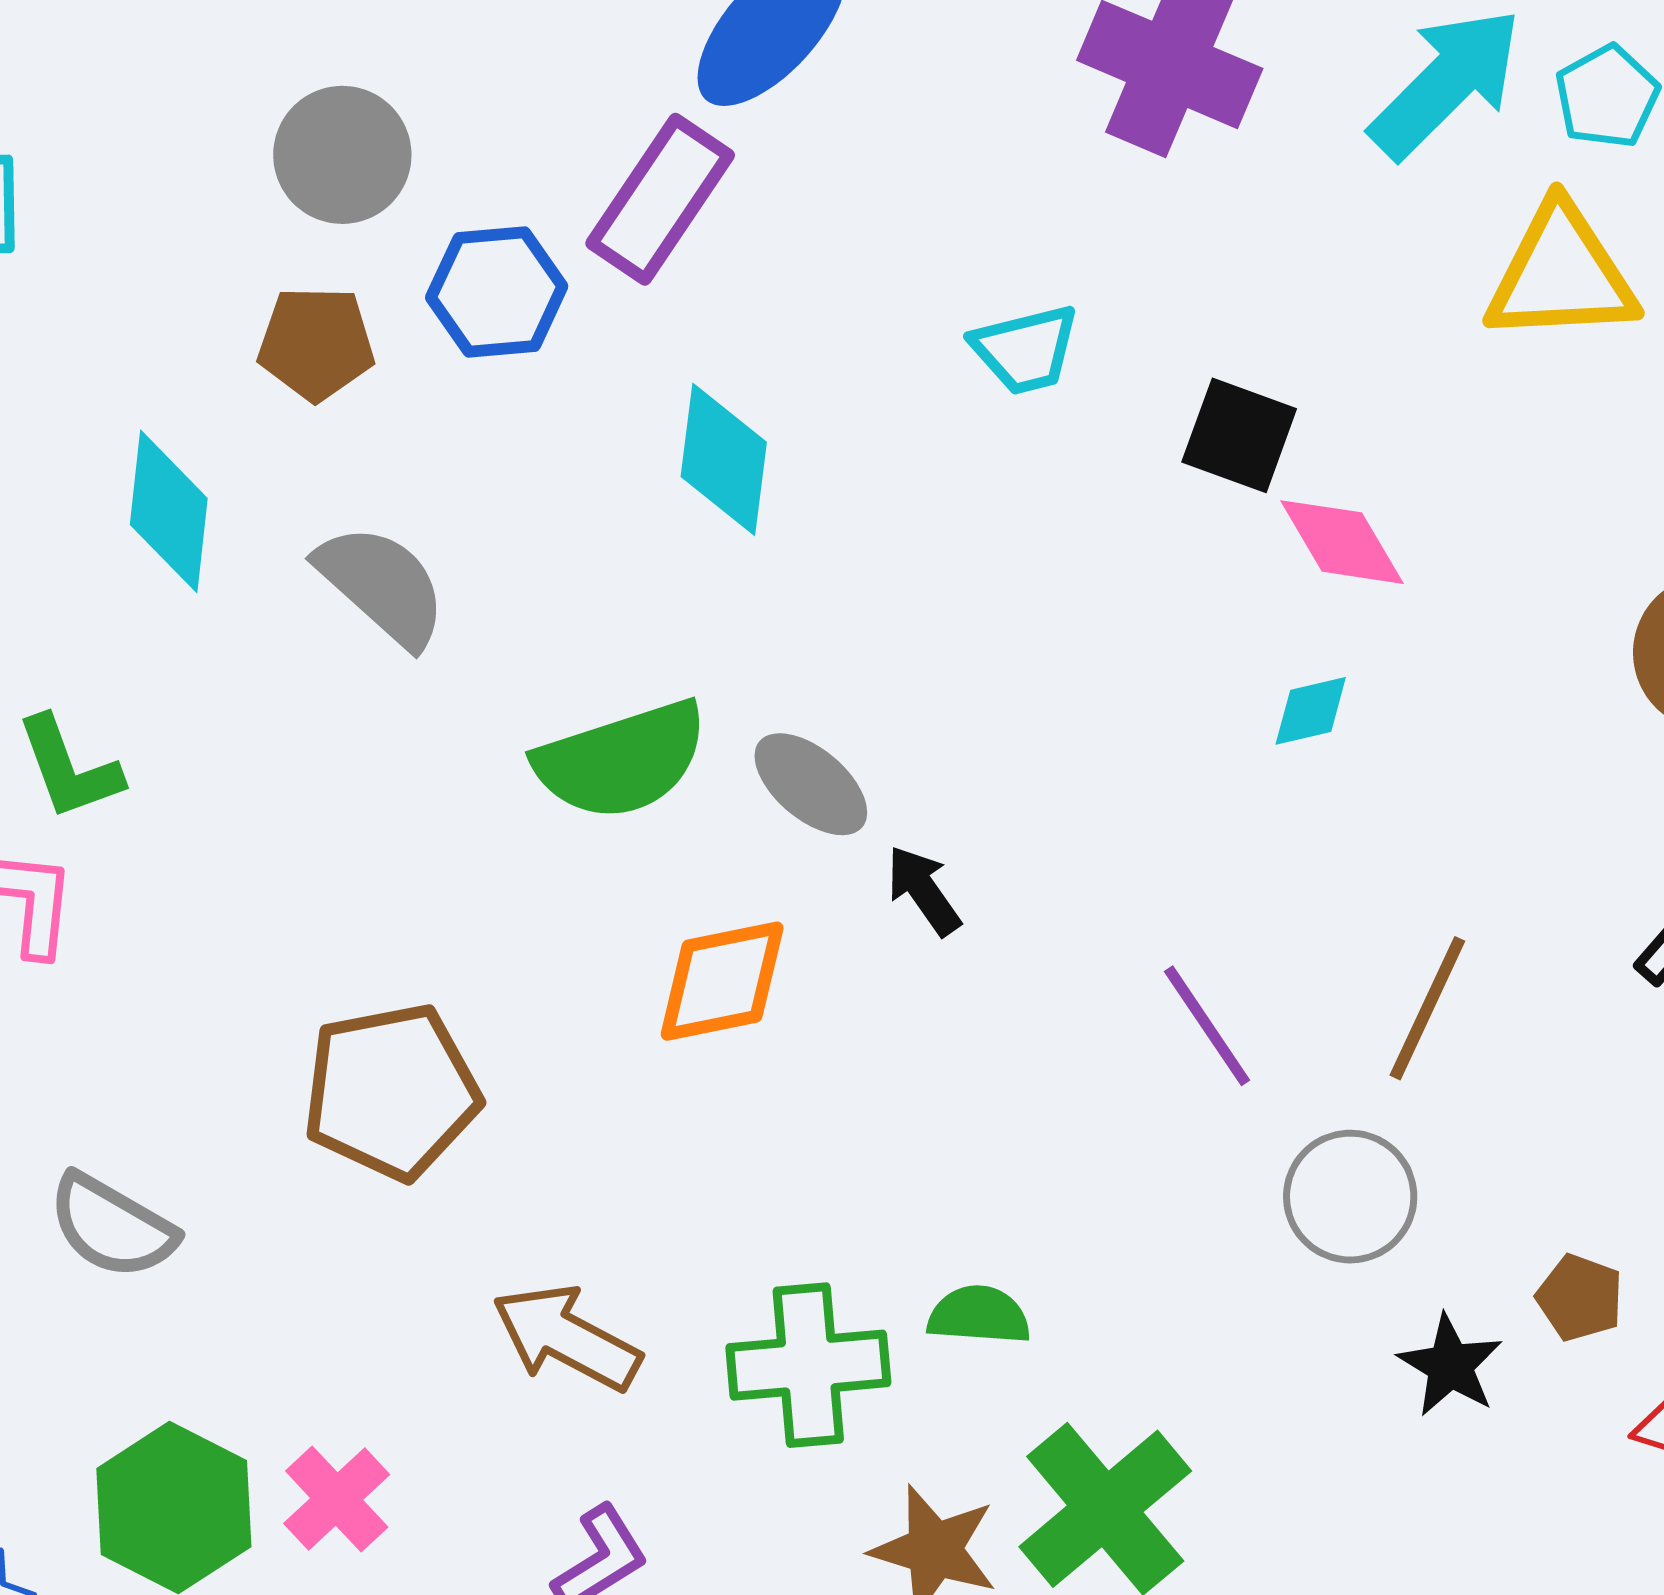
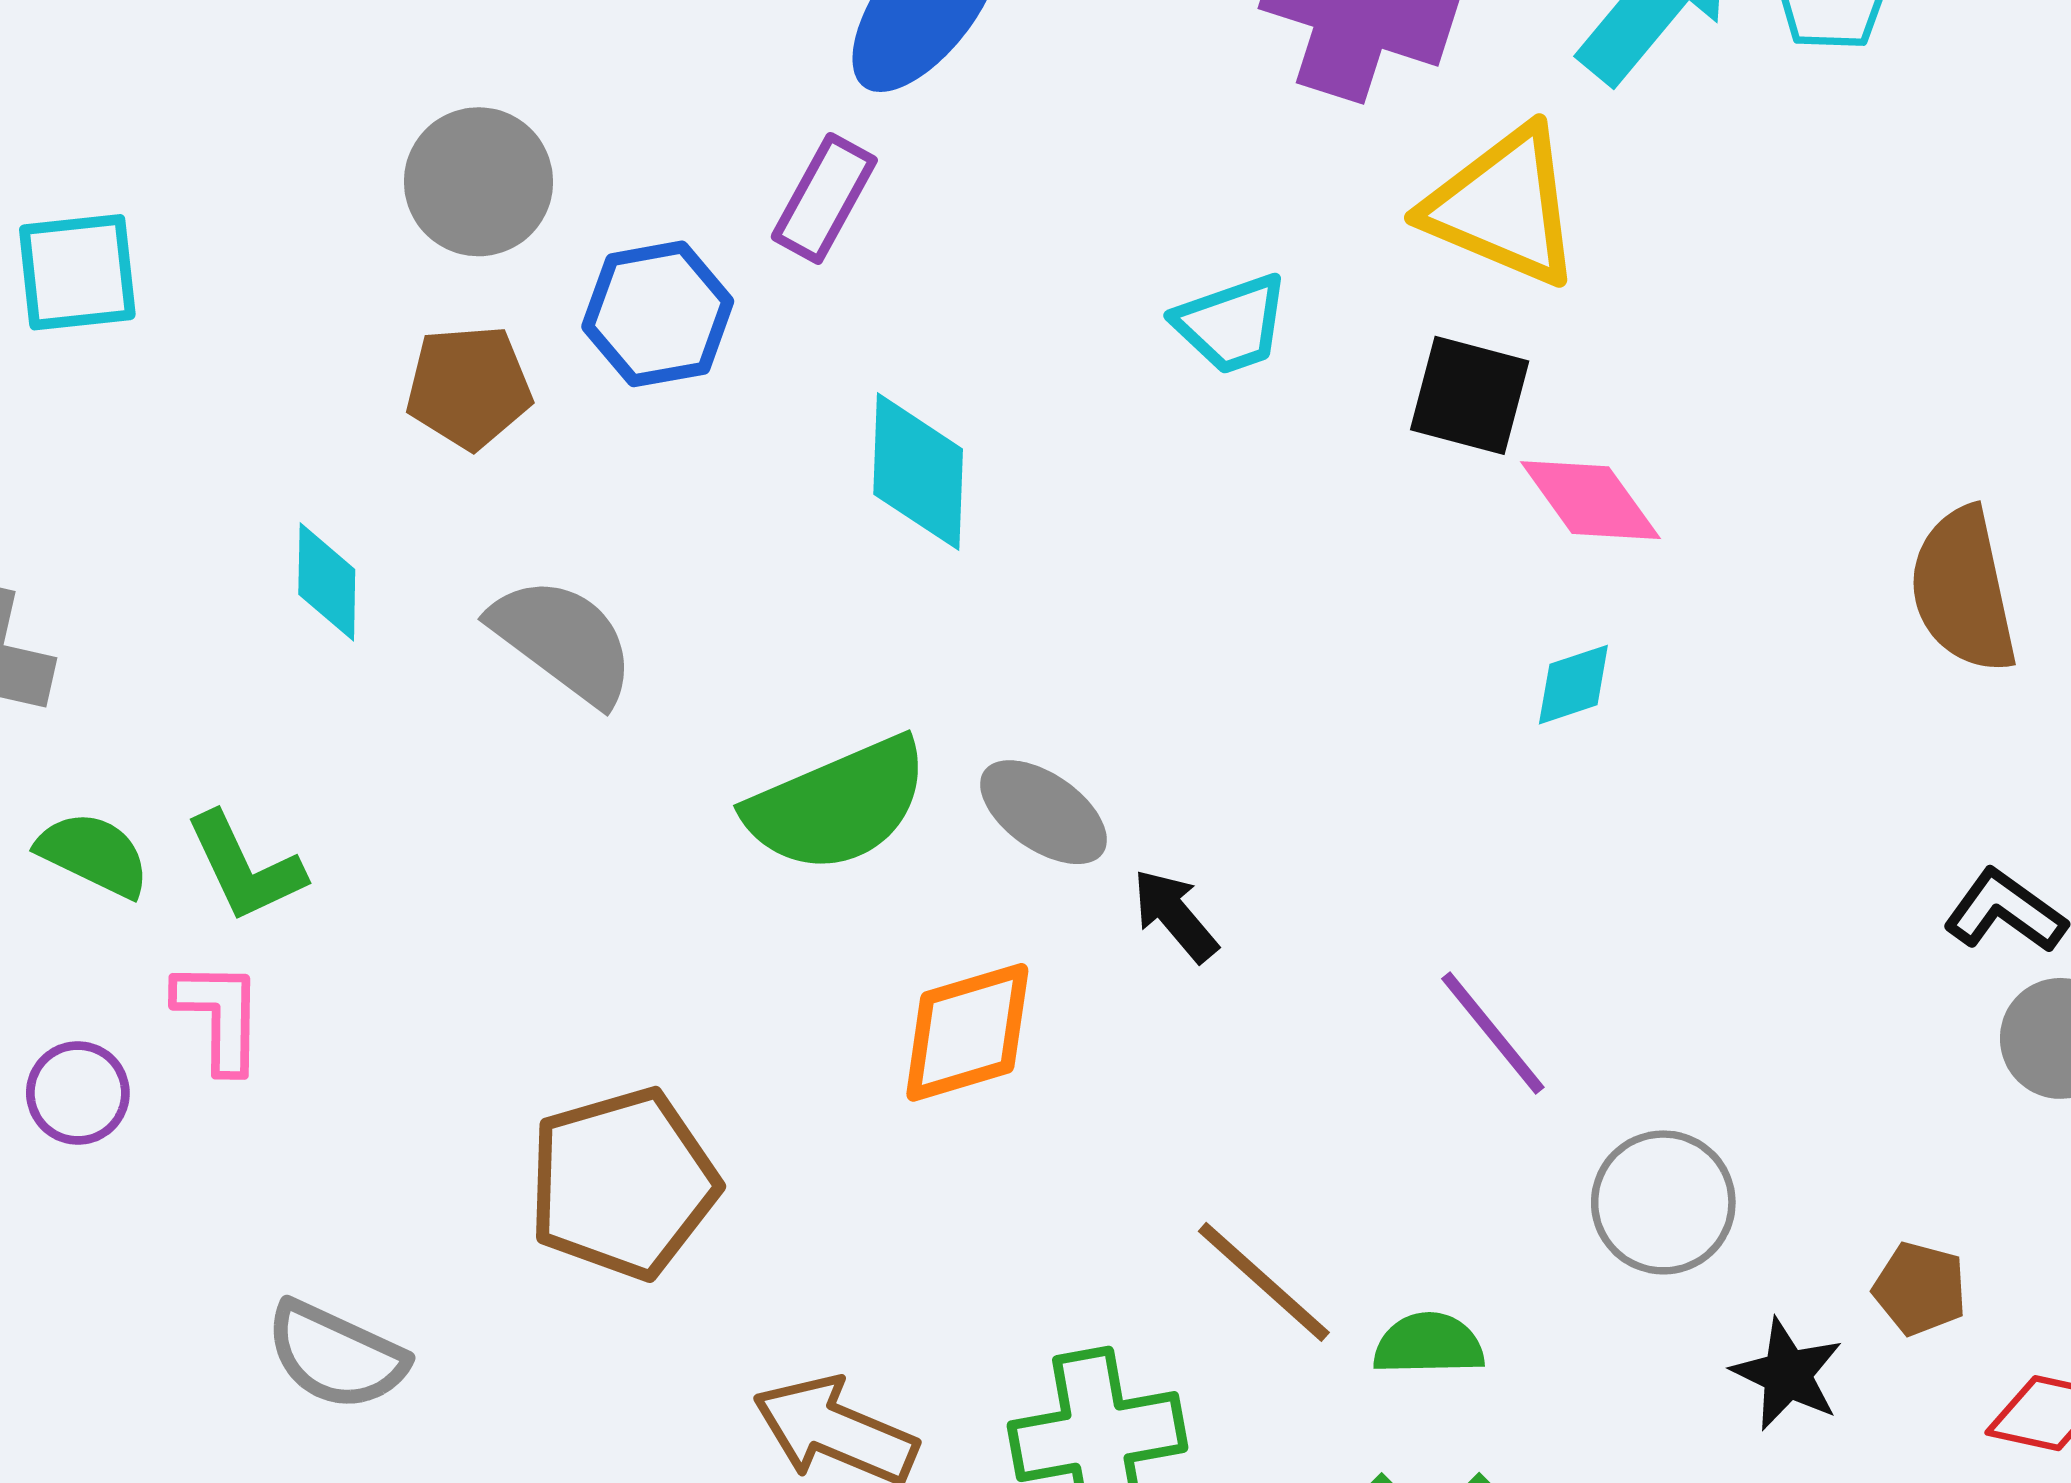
purple rectangle: (660, 199) -> (824, 198), size x0.7
yellow triangle: (1561, 274) -> (1503, 206), moved, turned 31
cyan diamond: (169, 511) -> (327, 582), size x0.7
brown line: (1427, 1008) -> (1264, 1282), moved, turned -68
green semicircle: (979, 1315) -> (1429, 1344), moved

